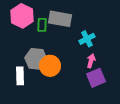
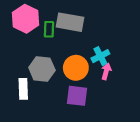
cyan cross: (87, 39) -> (100, 56), moved
orange circle: (50, 66) -> (76, 68), moved
purple square: (96, 78) -> (77, 96), moved, turned 30

